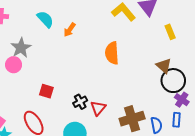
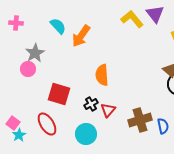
orange arrow: (70, 30) -> (81, 36), size x1.6
orange semicircle: (112, 53) -> (102, 75), moved
red square: (46, 91) -> (59, 94), size x1.6

